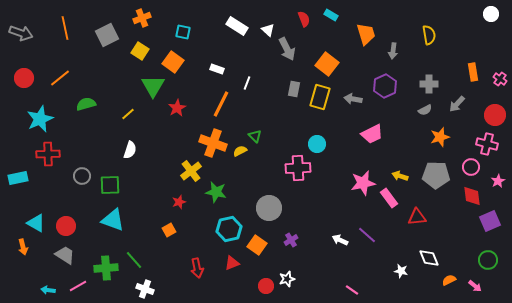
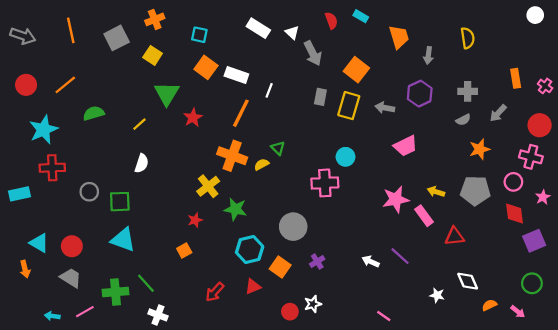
orange square: (173, 62) -> (206, 67), moved
white rectangle: (217, 69) -> (236, 75), size x1.5
red arrow: (197, 268) -> (215, 292), turned 54

